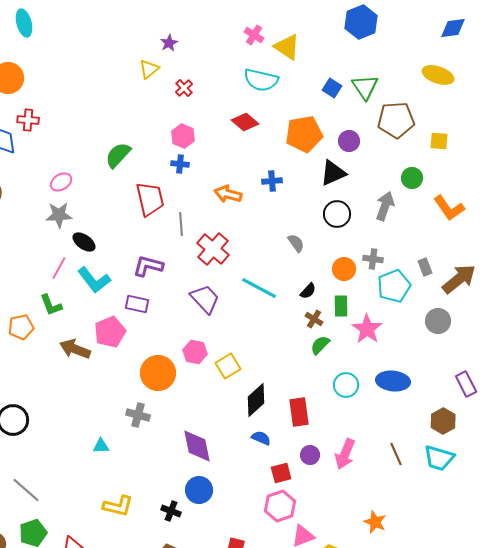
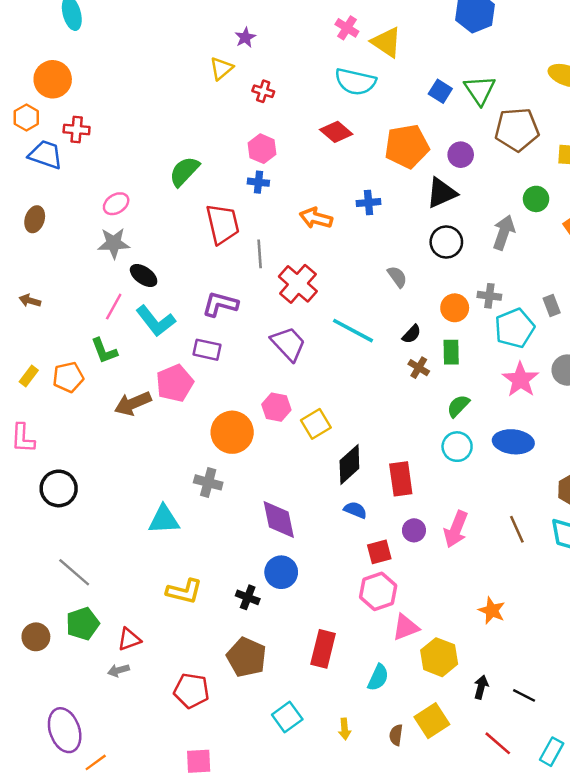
red cross: (184, 88) -> (263, 91), turned -30
pink star: (367, 329) -> (520, 380), moved
green semicircle: (320, 345) -> (458, 406), moved
brown arrow: (75, 349) -> (133, 404), turned -44
cyan triangle: (101, 446) -> (164, 520), size x1.6

